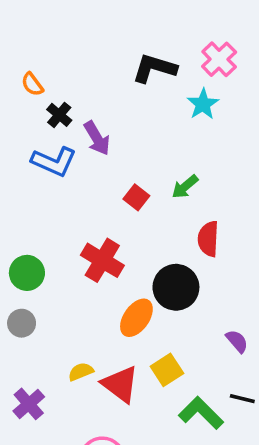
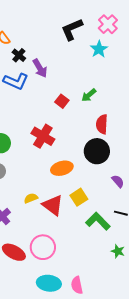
black L-shape: (154, 68) -> (72, 29), turned -40
black circle: (176, 287) -> (97, 151), moved
orange ellipse: (136, 318) -> (62, 168), turned 40

